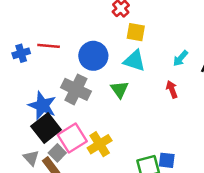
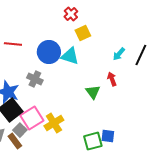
yellow square: (136, 32) -> (83, 33), turned -35
cyan triangle: (134, 61) -> (70, 56), moved
gray cross: (76, 89) -> (35, 79), size x0.7
green triangle: (120, 89) -> (93, 92), moved

